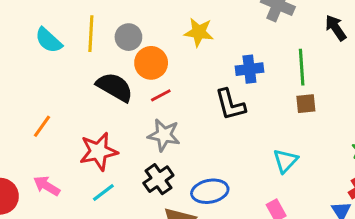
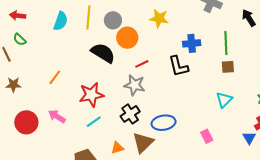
cyan semicircle: (49, 40) -> (61, 21), turned -114
red line: (161, 95) -> (142, 64), moved
cyan triangle: (285, 161) -> (224, 100), moved

